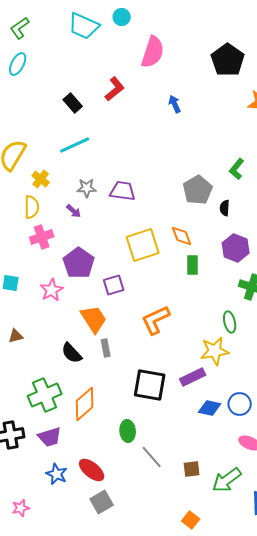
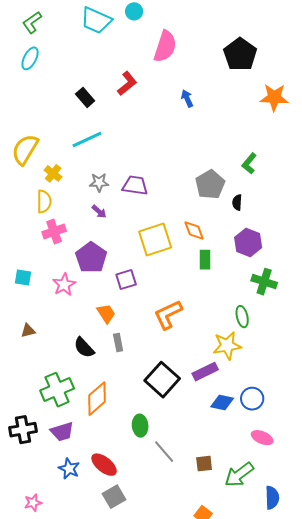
purple arrow: (74, 211) -> (99, 211), moved
orange trapezoid: (94, 319) -> (106, 314), size x0.7
black square: (150, 385) -> (162, 380), turned 32

